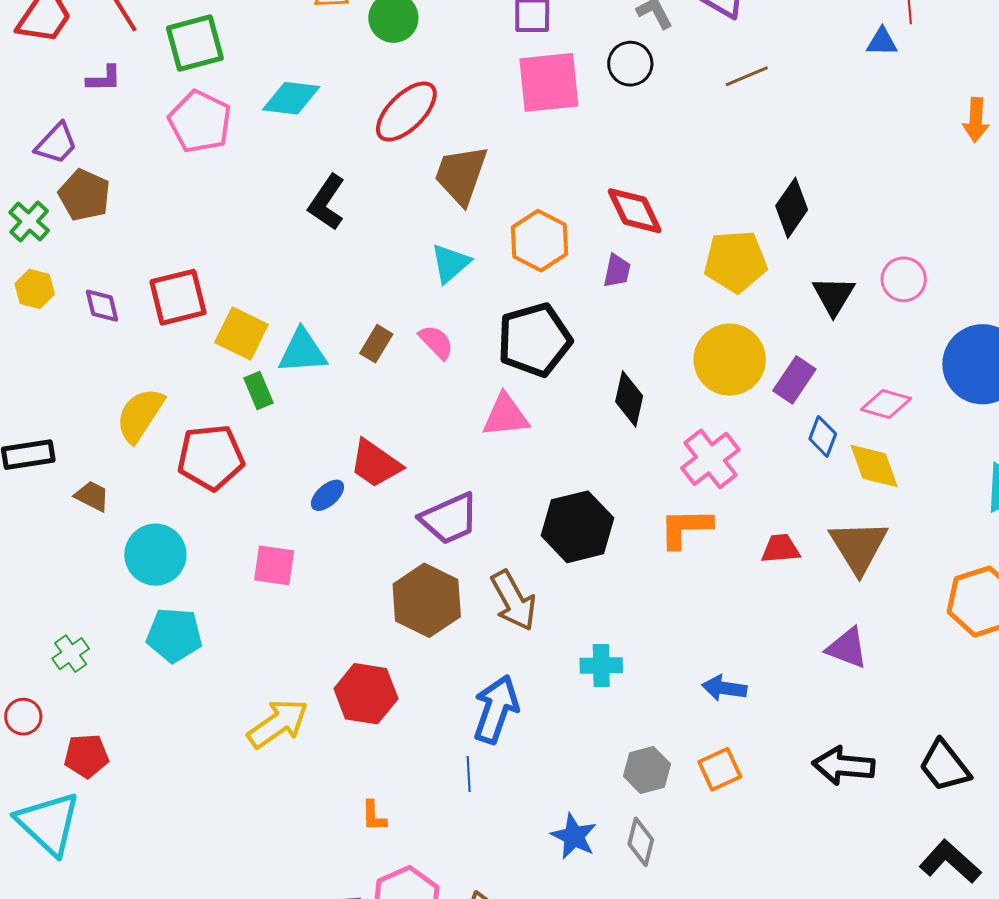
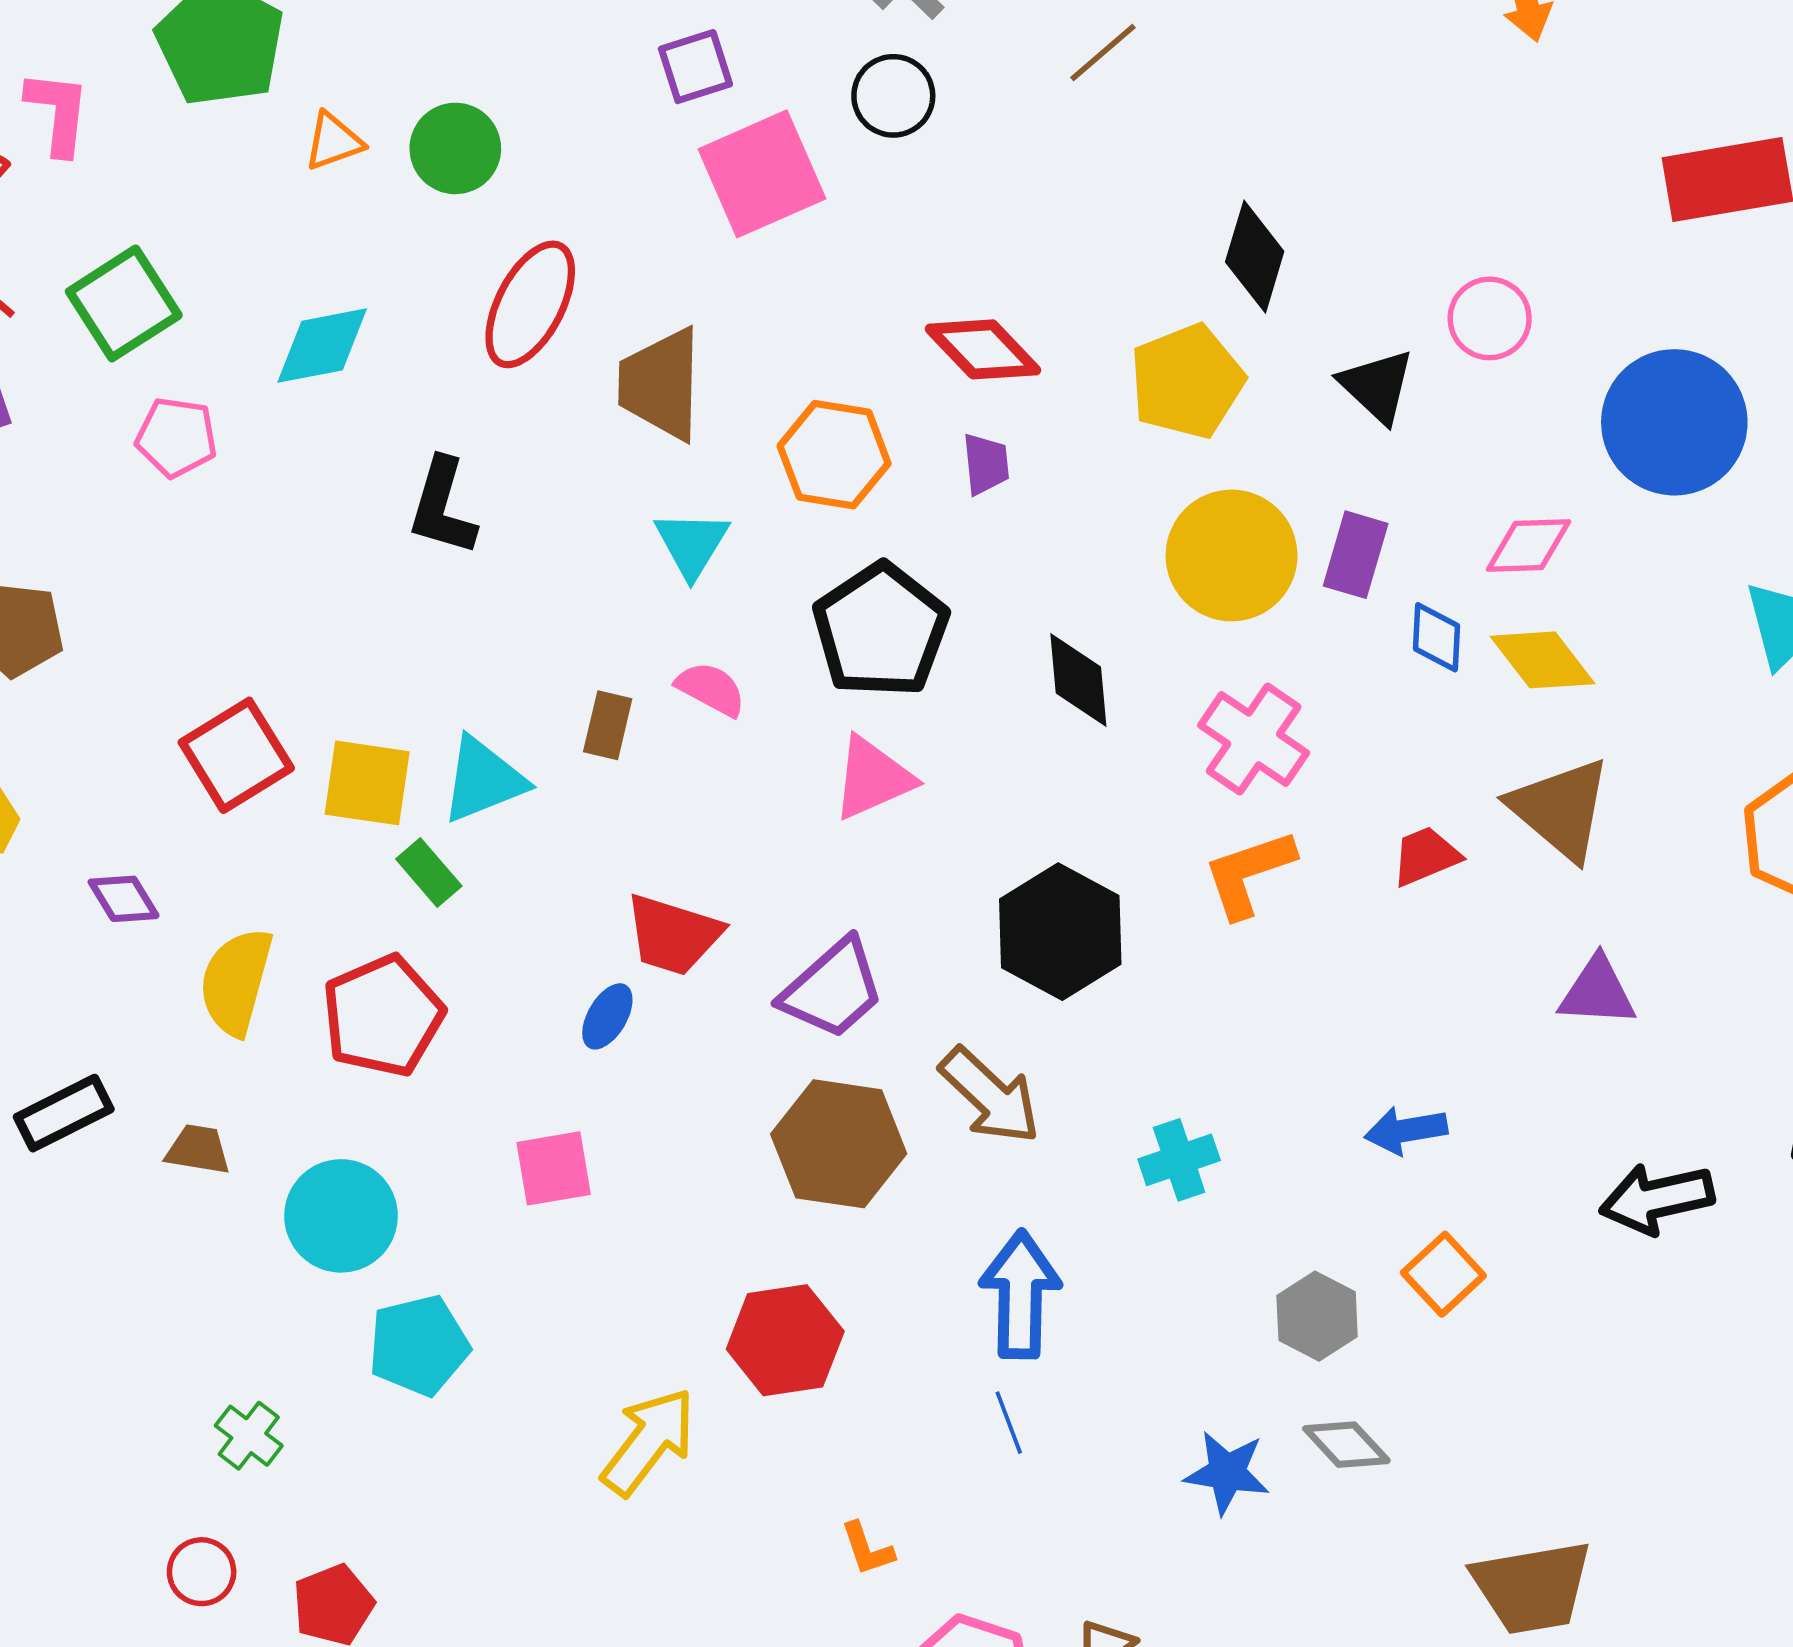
pink pentagon: (200, 122) -> (176, 437), size x0.7
purple diamond: (102, 306) -> (124, 899), moved
gray diamond: (641, 842) -> (1346, 1445), turned -39

